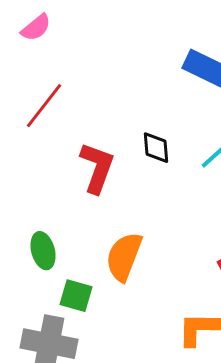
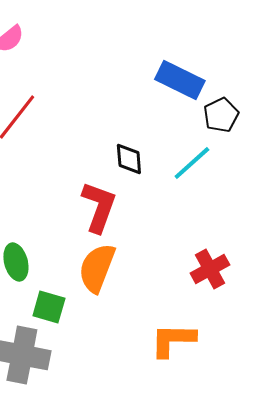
red L-shape: (97, 168) -> (99, 207), moved

